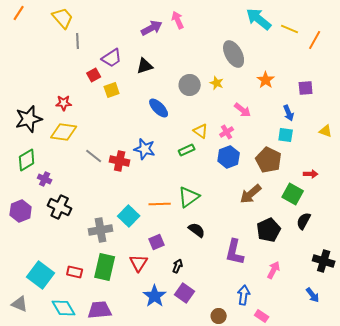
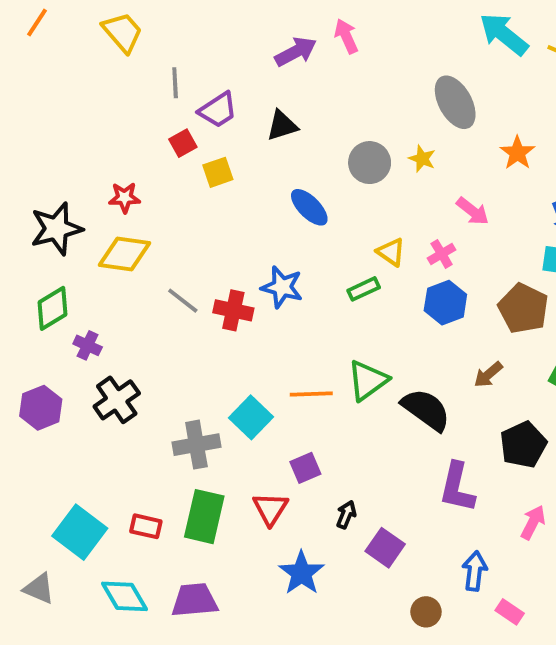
gray line: (78, 41) -> (175, 83), moved
brown arrow: (251, 194) -> (488, 375), size x0.7
black cross: (60, 207) -> (117, 400), turned 30
black semicircle: (197, 230) -> (426, 410), moved, size x1.5
purple square: (185, 293) -> (385, 548), moved

